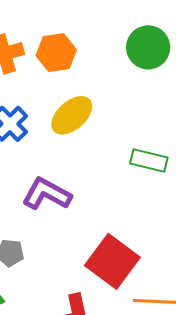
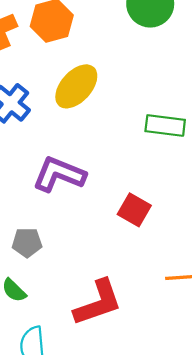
red square: (112, 261) -> (134, 210), moved, size x0.6

